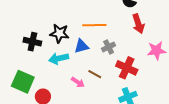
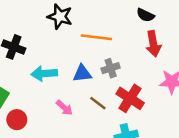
black star: (59, 33) -> (60, 17), moved
blue triangle: (81, 46) -> (82, 73), moved
brown line: (95, 74) -> (98, 103), moved

